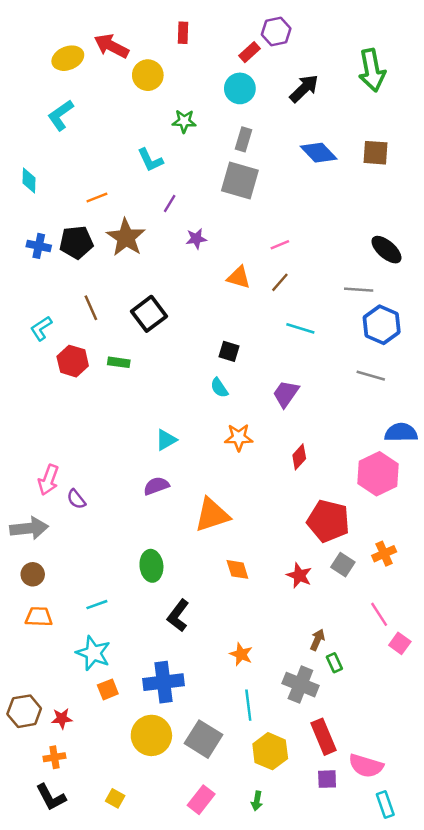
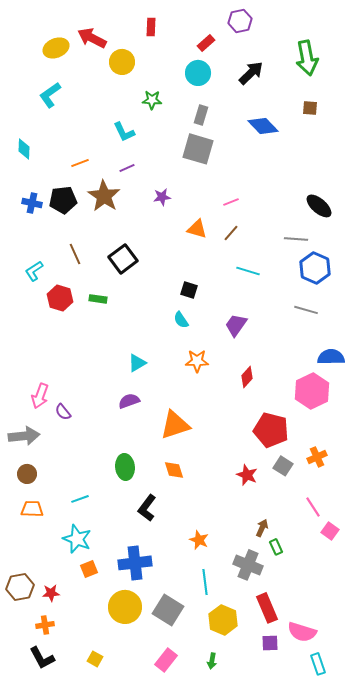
purple hexagon: (276, 32) -> (240, 21), moved
brown square: (376, 153) -> (310, 108), moved, size x0.7
purple line: (170, 204) -> (127, 168), moved, turned 35
orange diamond: (237, 569) -> (174, 470), moved

